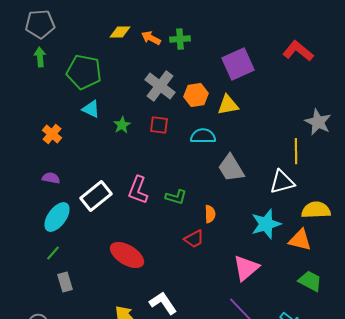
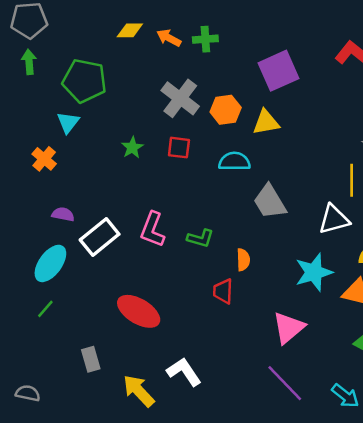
cyan triangle: (91, 109) -> (68, 122), moved, turned 42
purple semicircle: (51, 178) -> (63, 214), moved
red trapezoid: (194, 239) -> (223, 291), turned 120
gray rectangle: (65, 282) -> (91, 359), moved

